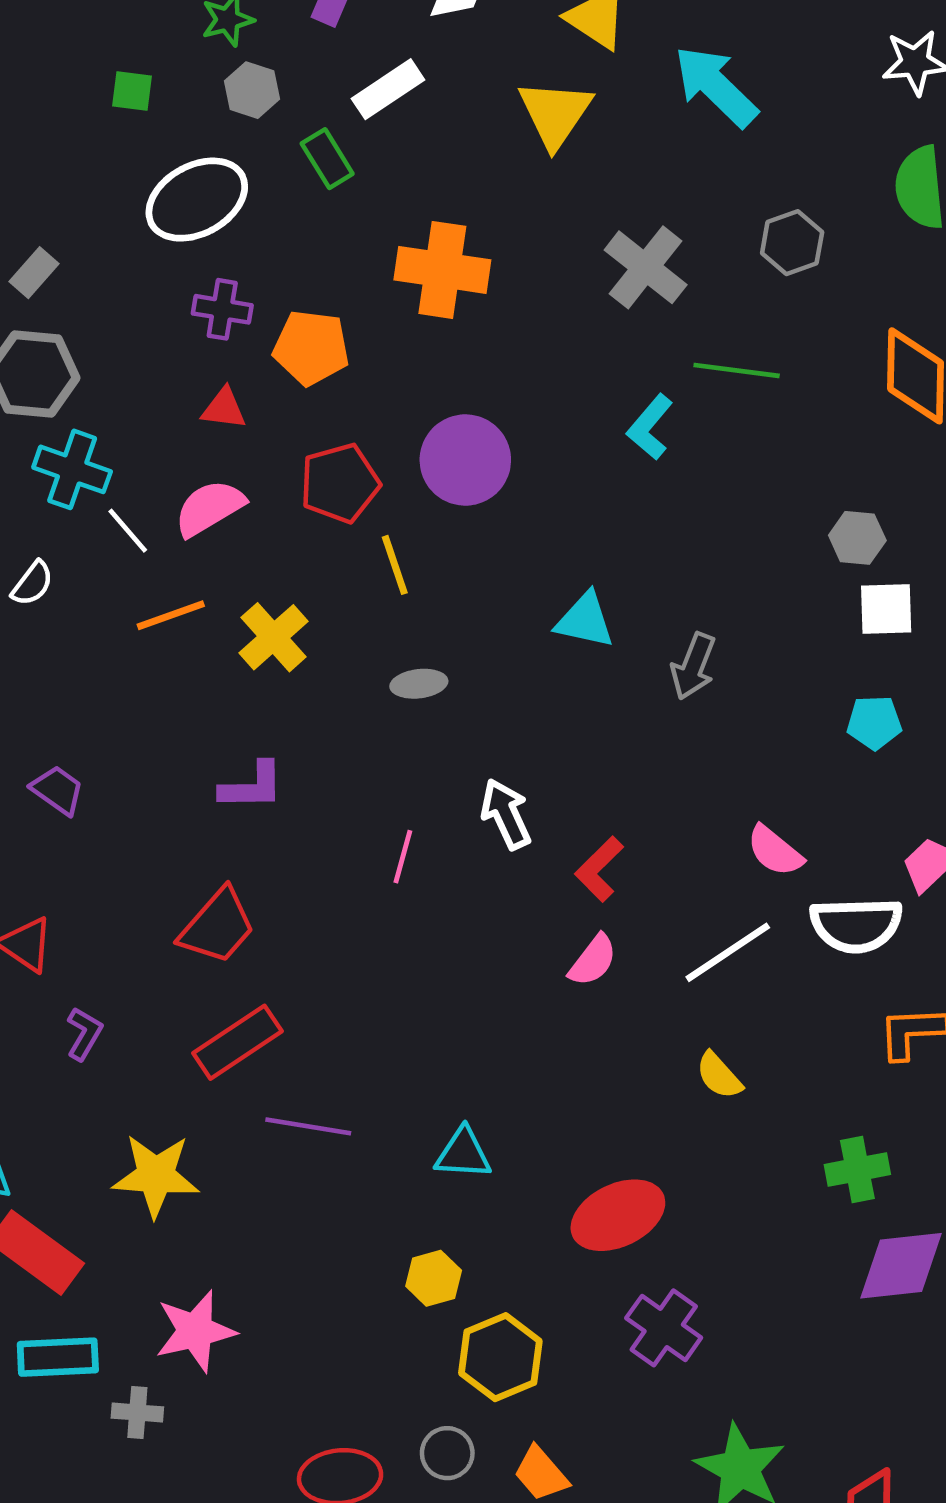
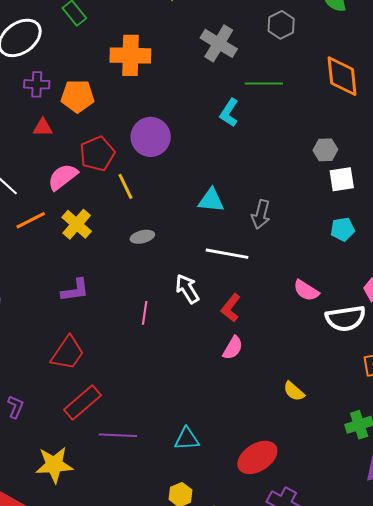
pink semicircle: (209, 508) -> (63, 177), moved
white line: (728, 952) -> (227, 254), moved, turned 51

